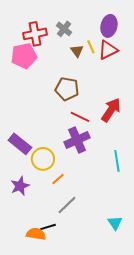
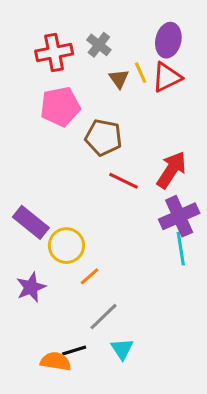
pink pentagon: (24, 56) -> (60, 107), moved
purple cross: (77, 140) -> (179, 216), moved
cyan triangle: (115, 223) -> (122, 349), moved

